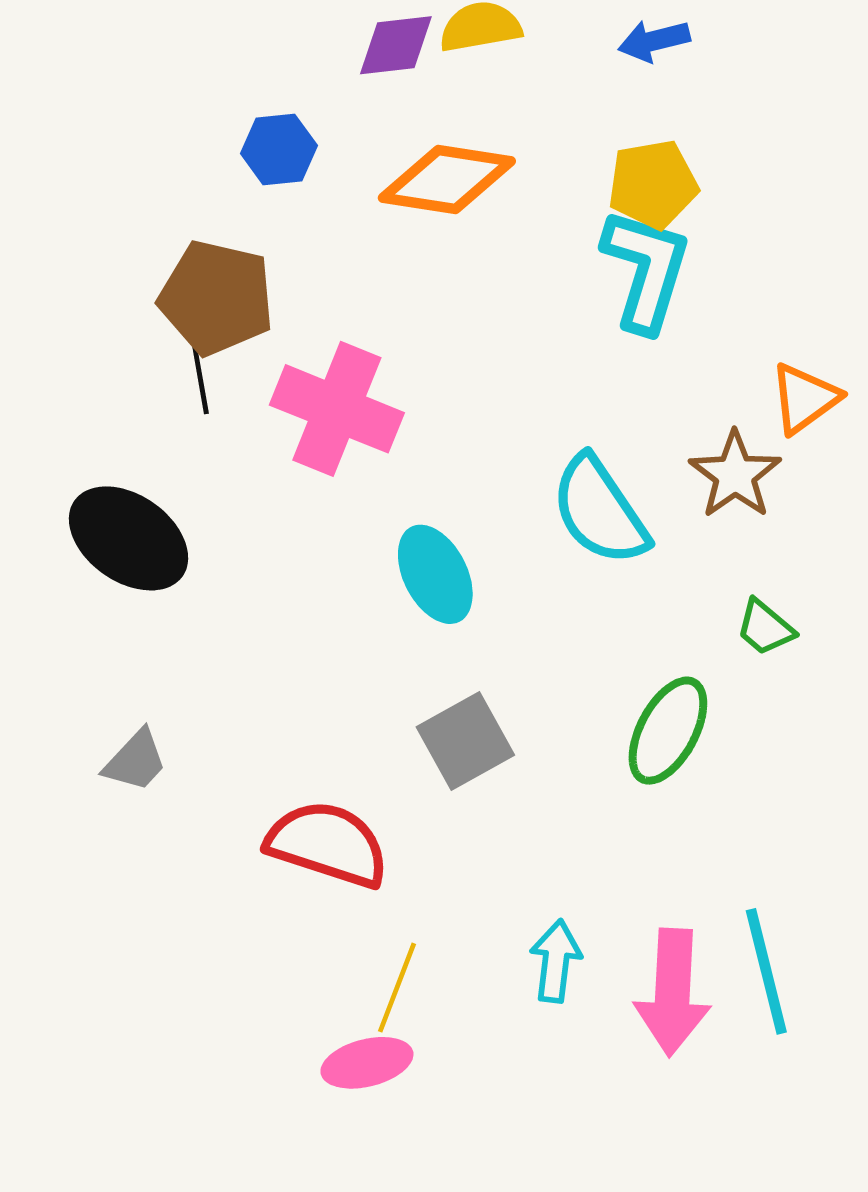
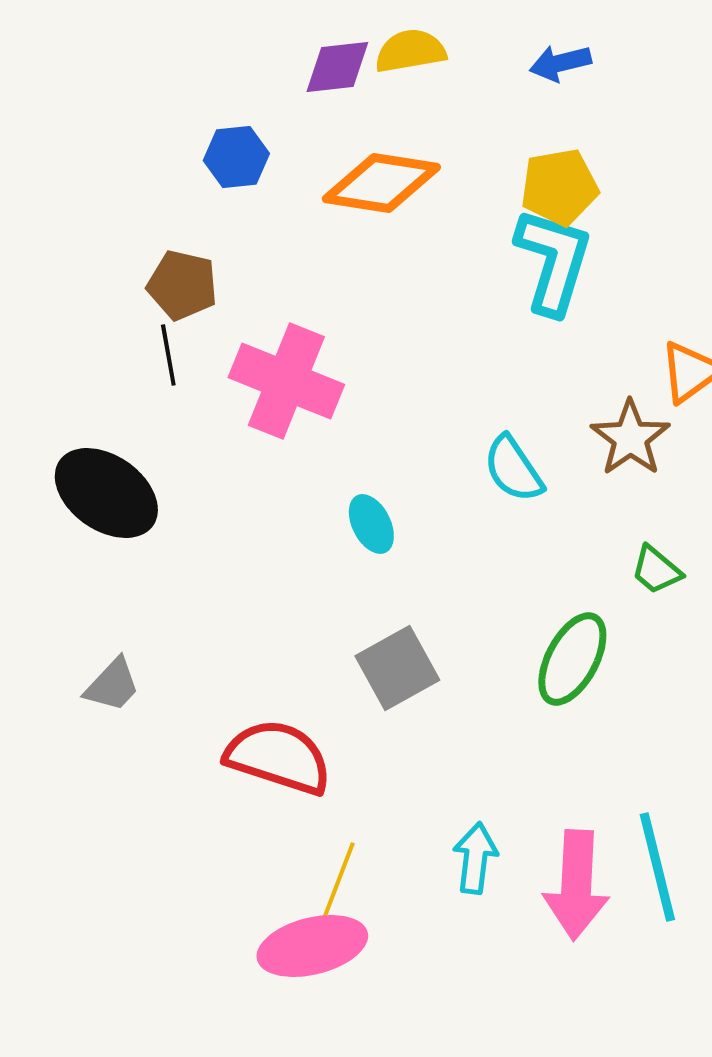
brown pentagon: (216, 298) -> (182, 285), size x0.7
cyan semicircle: (600, 511) -> (513, 469), size x0.7
cyan ellipse: (435, 574) -> (371, 524), size x0.7
pink ellipse: (367, 1063) -> (312, 946), size x1.4

